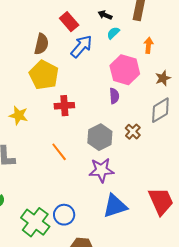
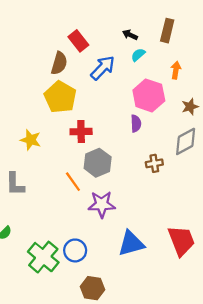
red rectangle: (69, 22) -> (78, 41), moved
brown cross: (133, 132) -> (154, 163), turned 35
gray hexagon: (100, 137) -> (98, 163), moved
purple star: (101, 170) -> (102, 204), moved

